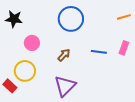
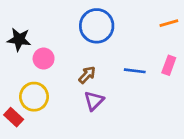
black star: (14, 19) -> (19, 39), moved
purple triangle: (65, 86) -> (94, 101), moved, size x0.7

